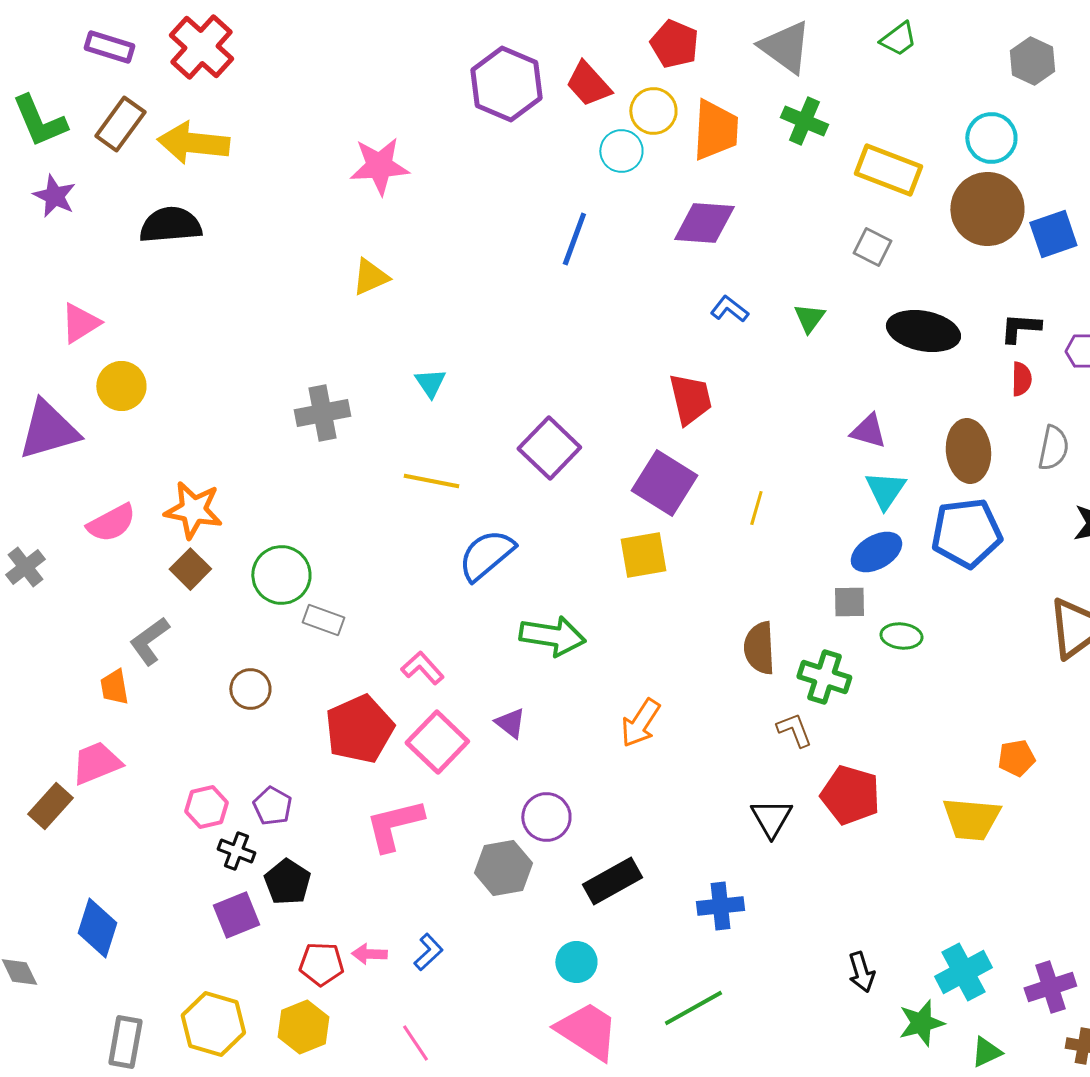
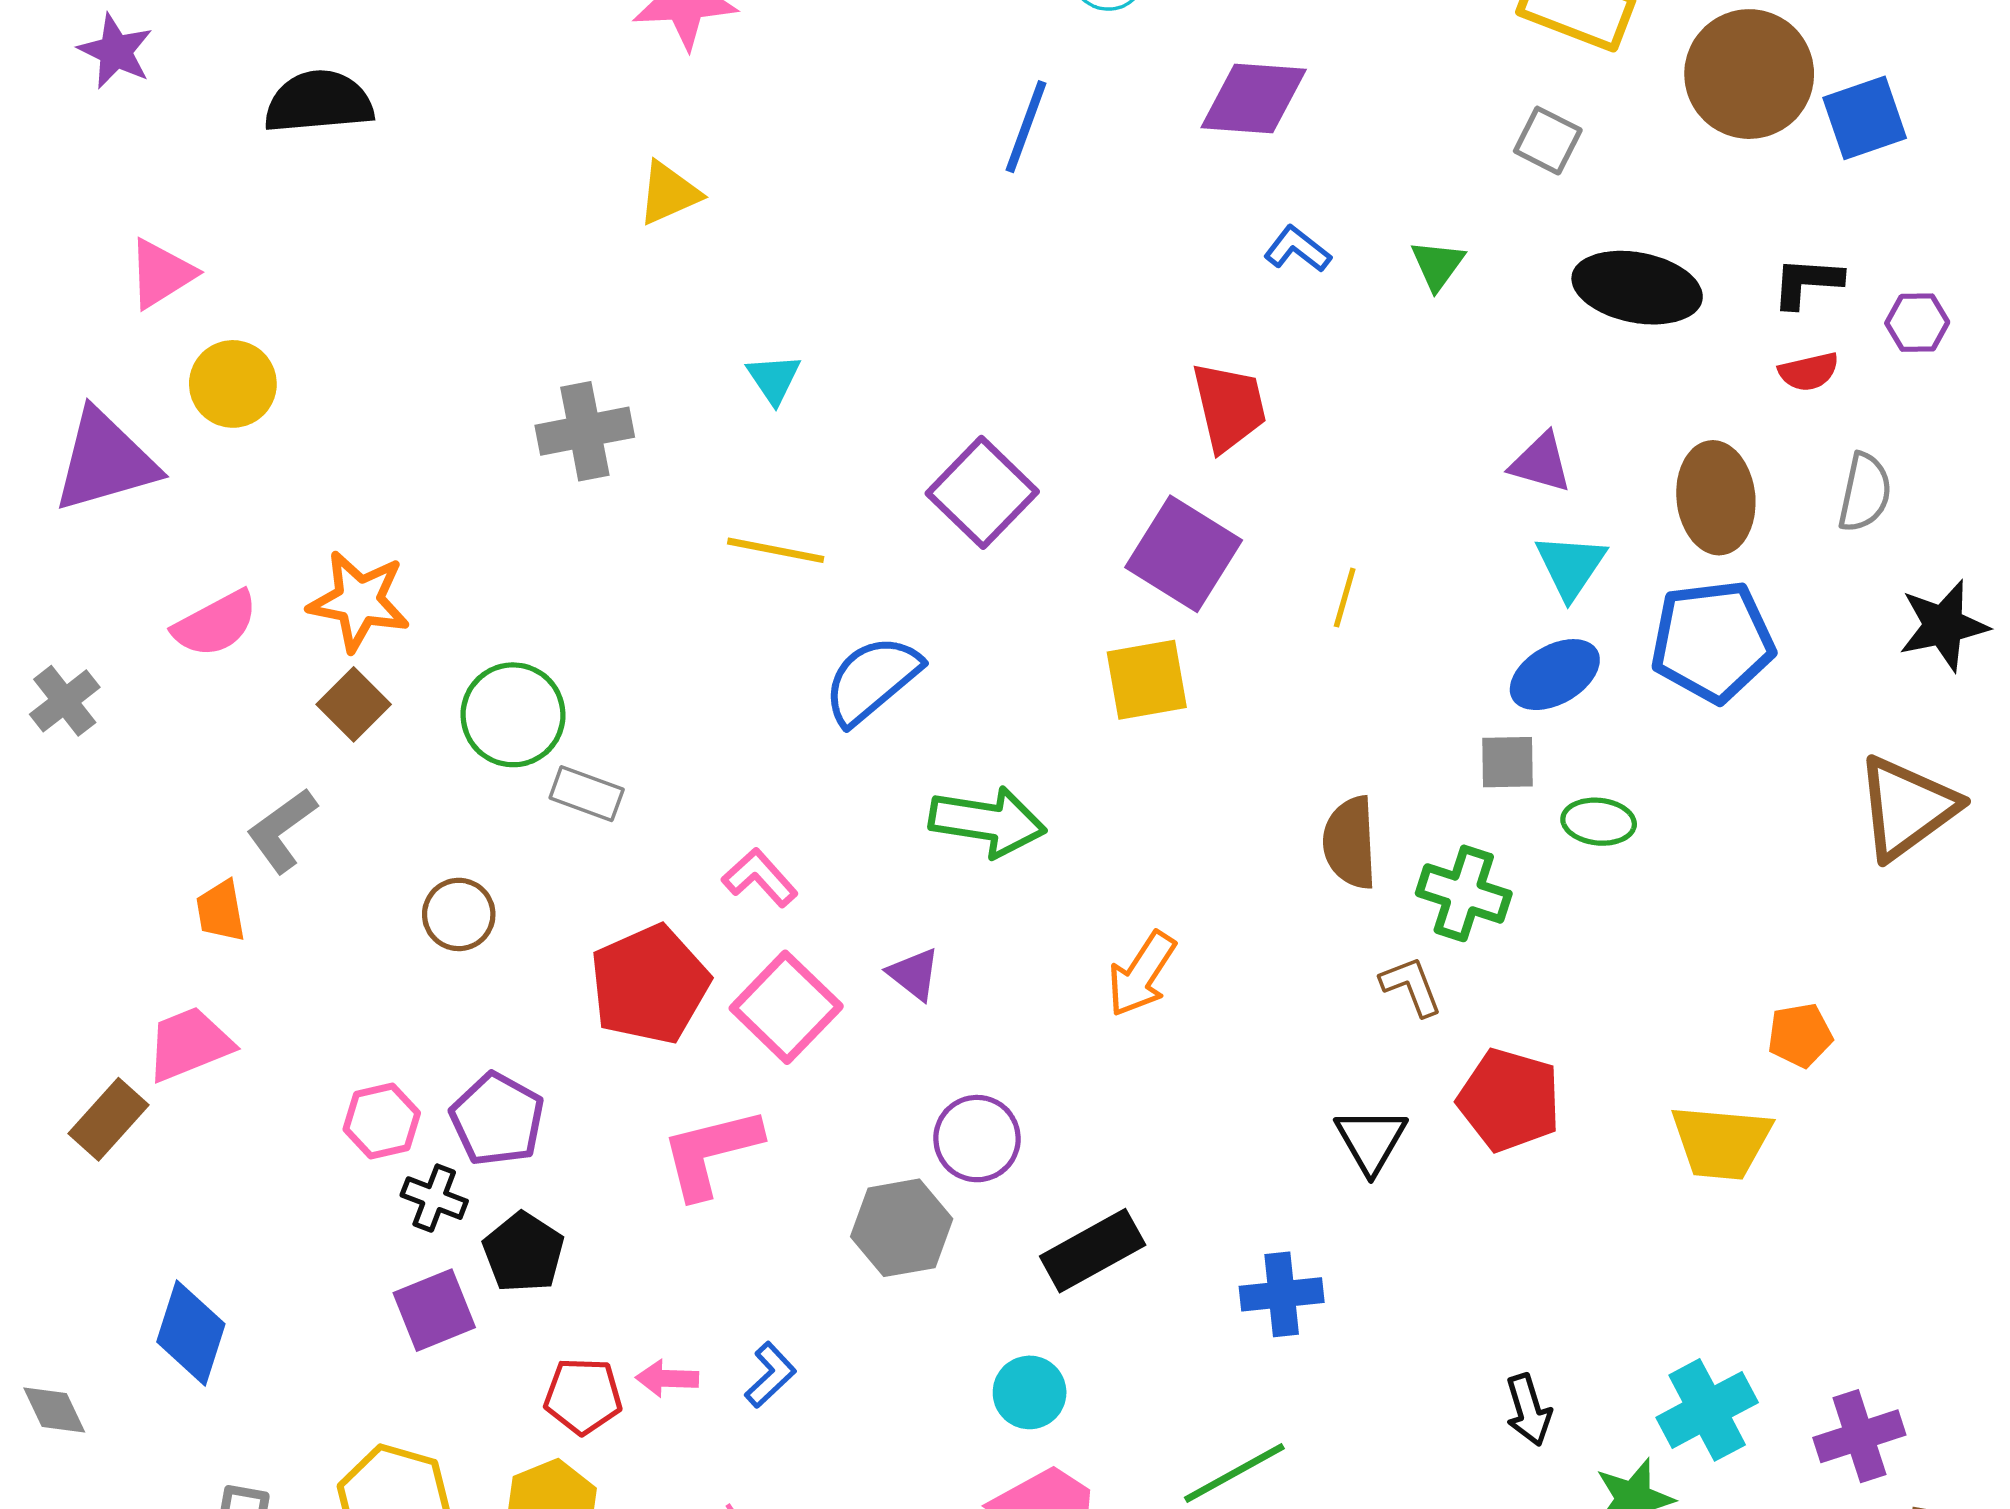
red semicircle: (1021, 379) -> (1809, 372), turned 76
purple pentagon: (272, 806) -> (497, 1119), size x1.4

